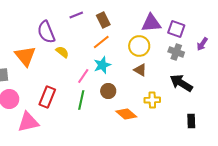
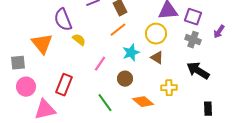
cyan star: (102, 65) -> (131, 53), moved
green line: (81, 100) -> (105, 103), moved, turned -48

